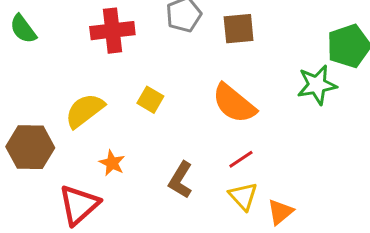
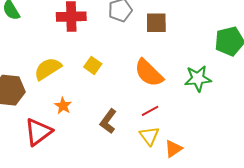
green star: (317, 85) -> (198, 78), moved

